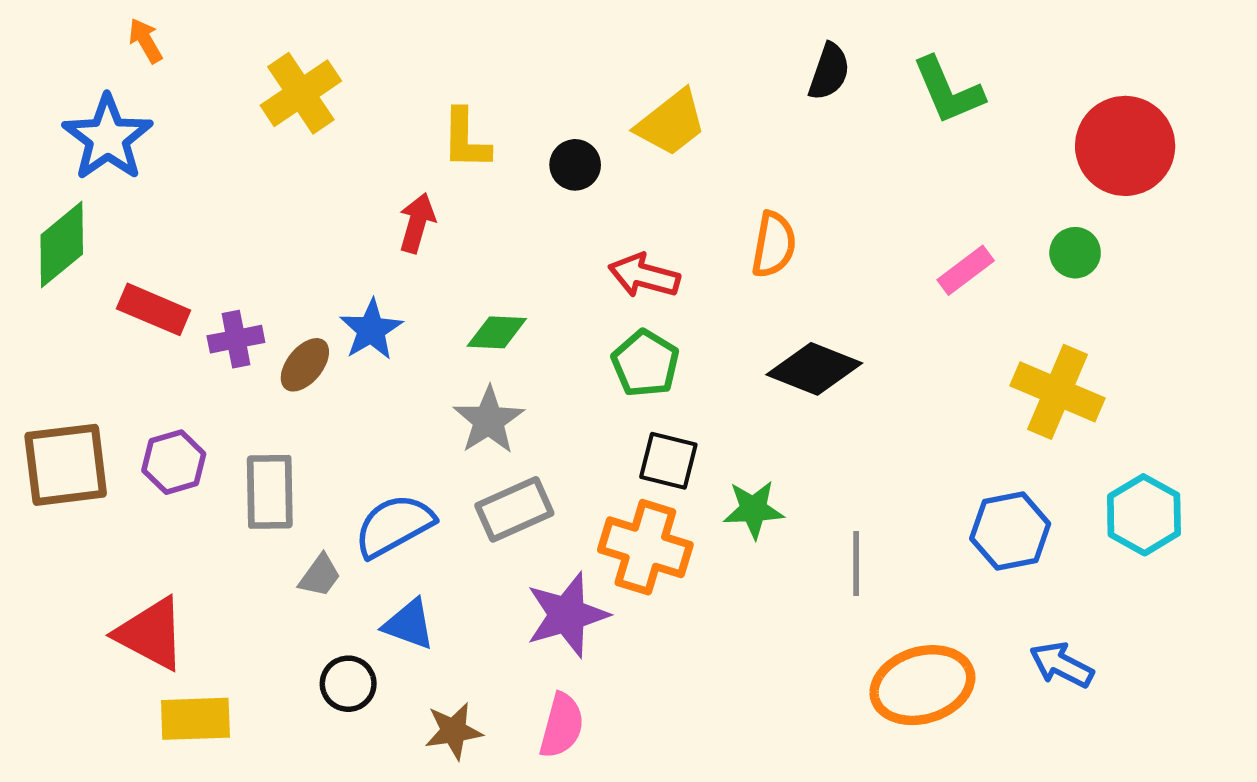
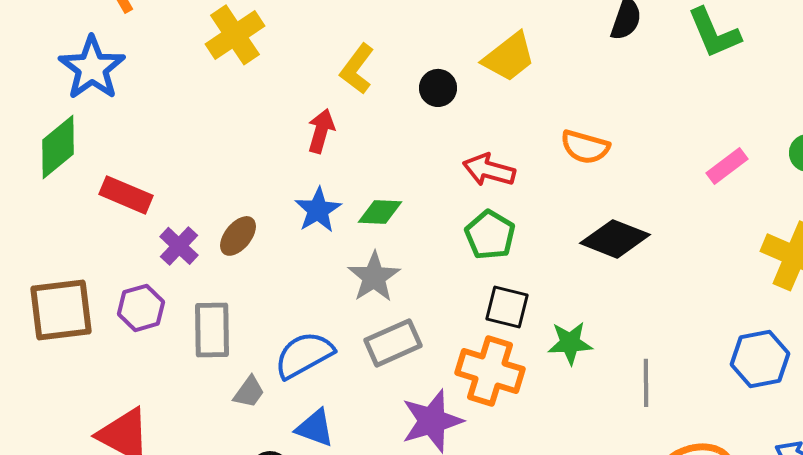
yellow L-shape: (466, 139) -> (357, 69), turned 36
orange semicircle: (774, 245) -> (585, 147), turned 96
blue star: (371, 330) -> (318, 210), moved
purple cross: (236, 339) -> (179, 246), moved, turned -36

